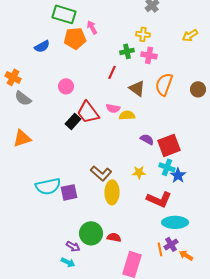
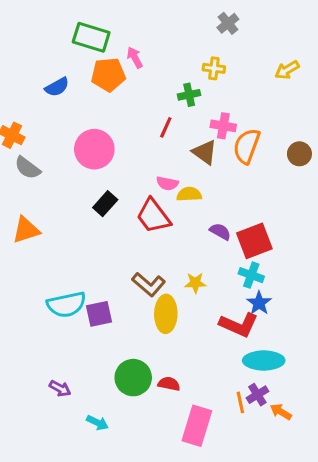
pink cross: (149, 55) -> (223, 126), moved
pink circle: (66, 86) -> (94, 149), size x1.6
red trapezoid: (88, 112) -> (153, 216), moved
yellow star: (139, 172) -> (195, 283), moved
blue star: (178, 175) -> (259, 303), moved
purple arrow: (73, 246) -> (60, 388), moved

